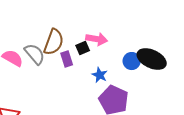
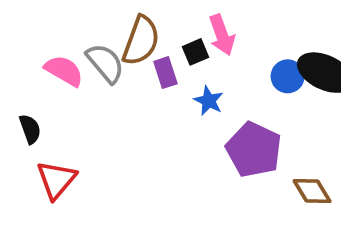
pink arrow: (97, 39) -> (222, 35), turned 60
blue star: (100, 75) -> (209, 101), moved

